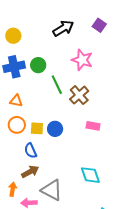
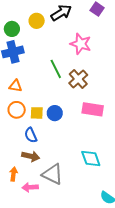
yellow circle: (13, 36) -> (37, 21), moved
green circle: (38, 65) -> (12, 29), moved
pink rectangle: (93, 126) -> (93, 109), size x1.5
brown arrow: (30, 172) -> (31, 156), turned 42

